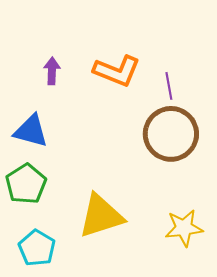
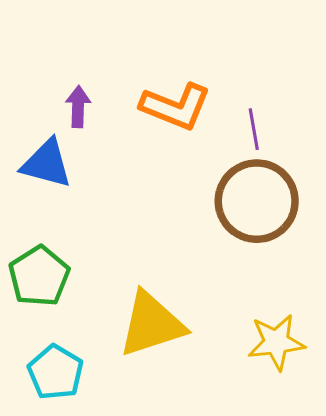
blue triangle: (31, 131) -> (47, 164), moved

